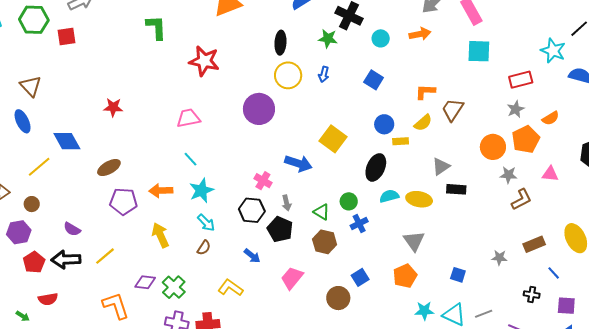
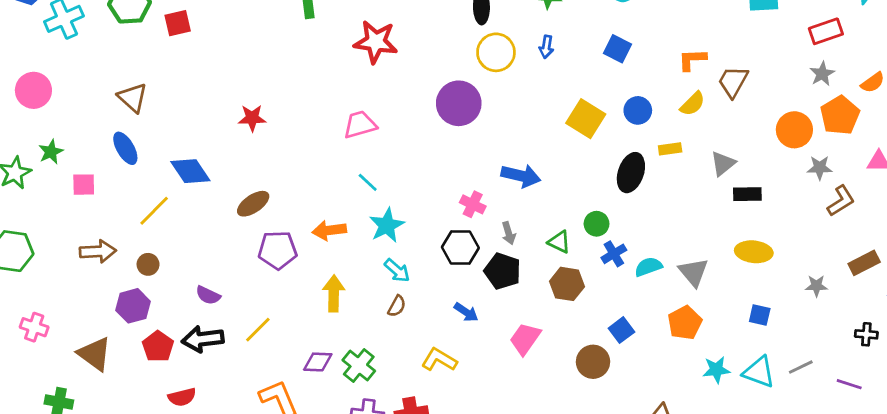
yellow square: (333, 139) -> (586, 119), moved
yellow rectangle: (401, 141) -> (670, 149), moved
cyan semicircle: (389, 196) -> (648, 267), moved
yellow ellipse: (419, 199) -> (754, 252), moved
yellow arrow: (160, 235) -> (334, 293), turned 30

